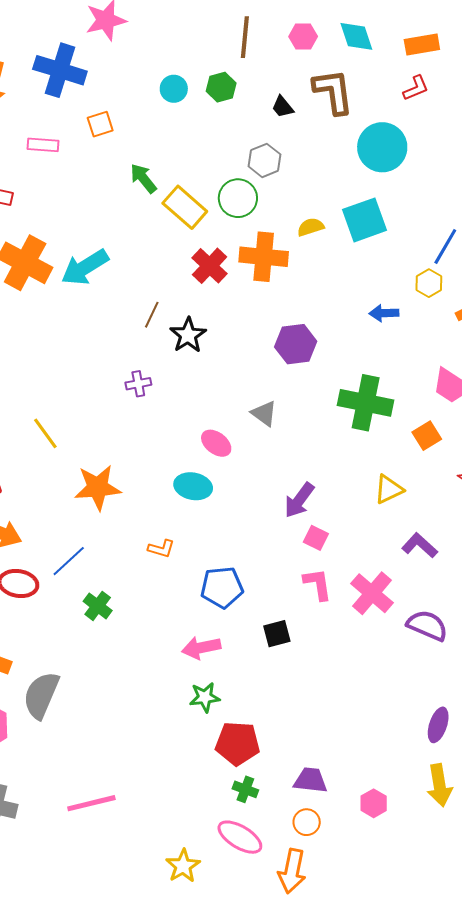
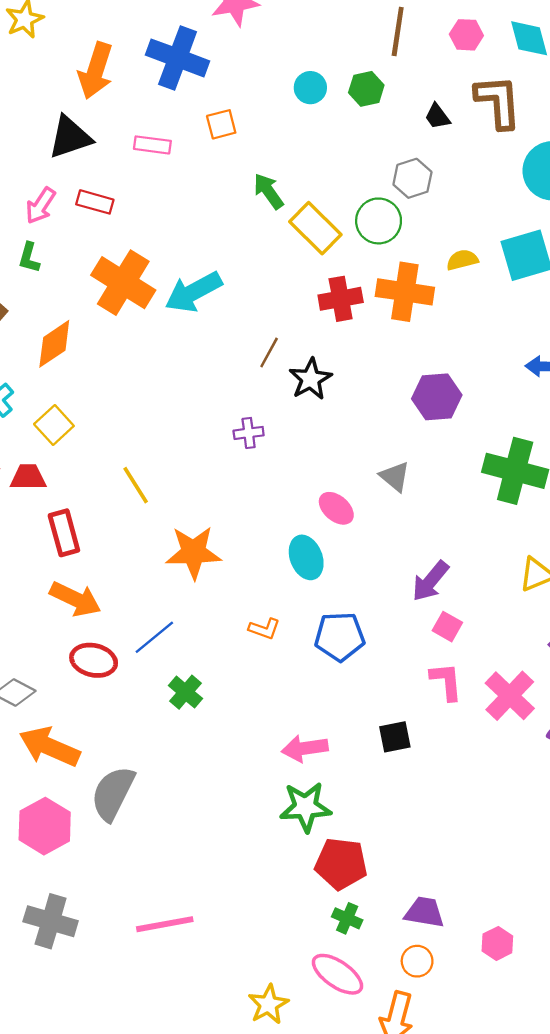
red cross: (210, 266) -> (341, 299), turned 33
cyan ellipse: (193, 486) -> (306, 557), turned 54
blue pentagon: (222, 587) -> (340, 637), moved
green star: (205, 697) -> (305, 807), size x1.4

